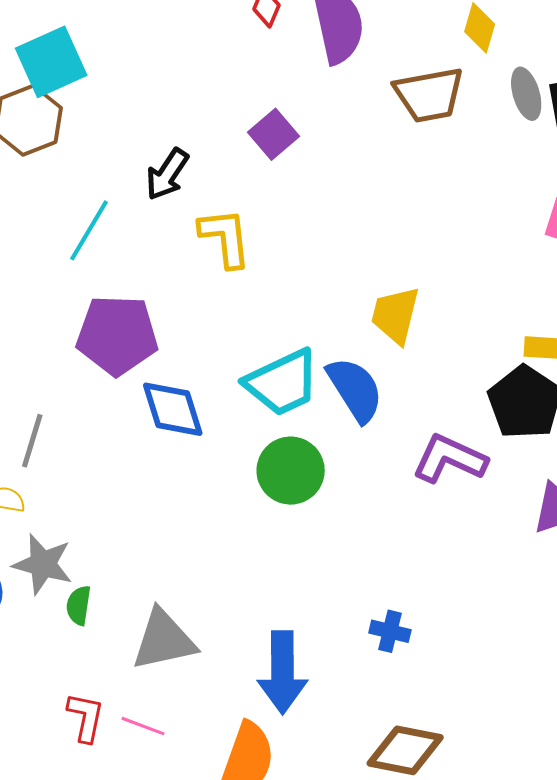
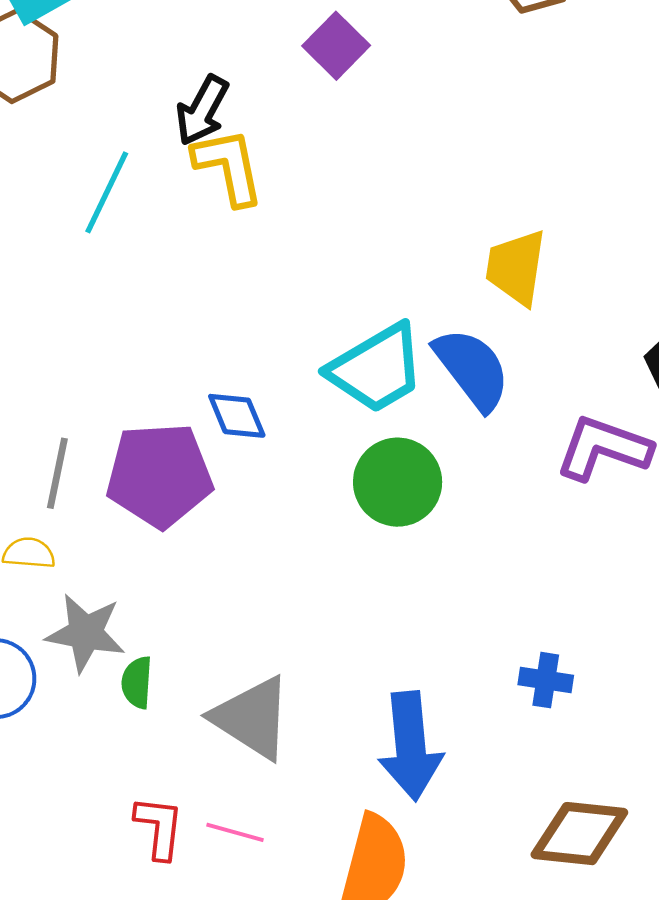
yellow L-shape: (225, 238) -> (228, 167), moved
purple pentagon: (117, 335) -> (159, 475), moved
blue diamond: (173, 409) -> (237, 416), size x0.7
gray triangle: (164, 640) -> (252, 718), turned 50

